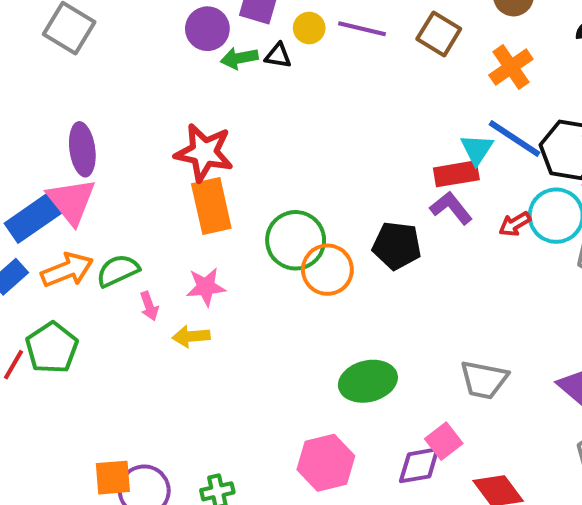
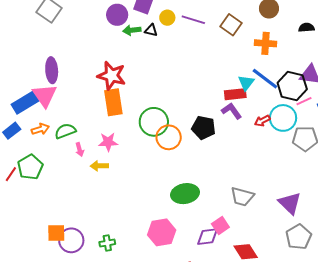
orange cross: (511, 67) -> (265, 43), turned 35
orange arrow: (67, 270) -> (40, 129), size x0.7

